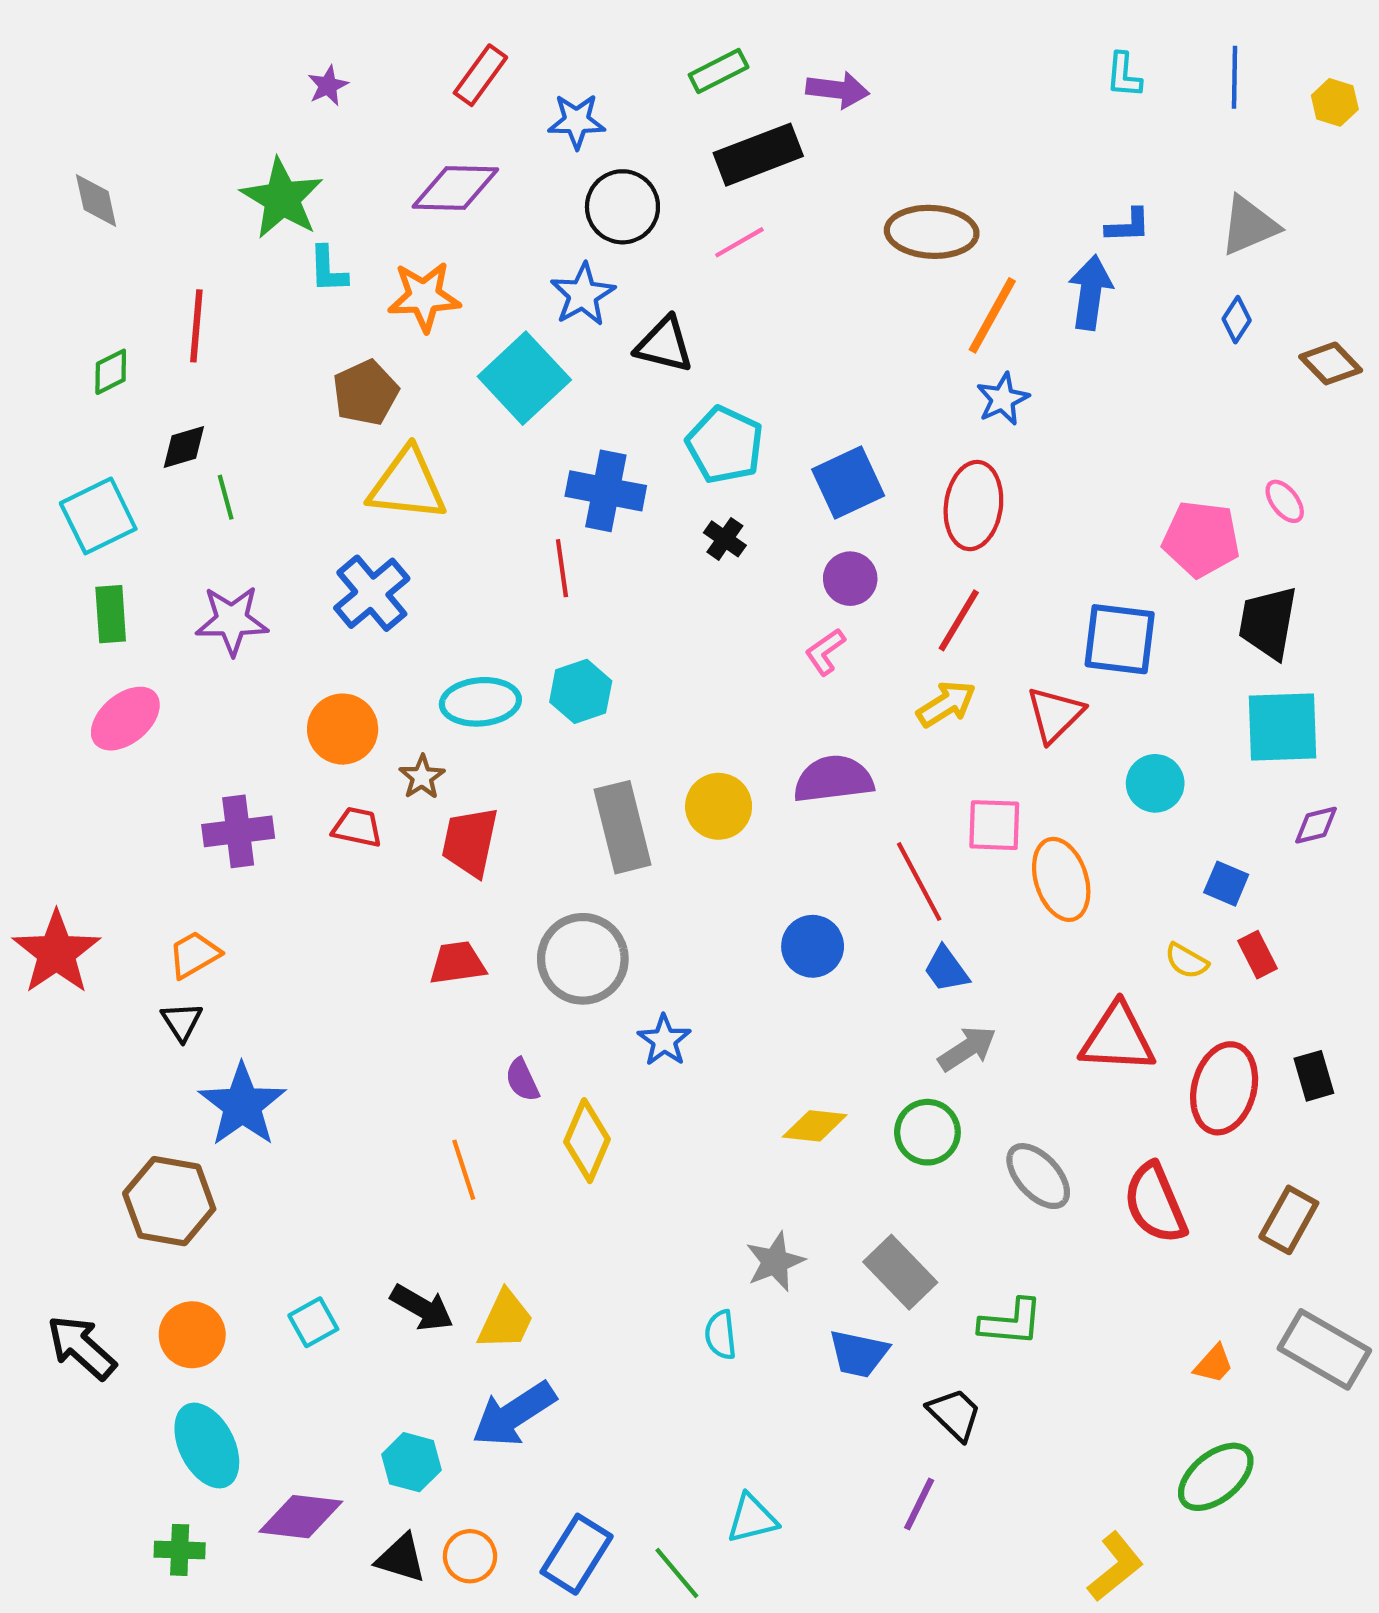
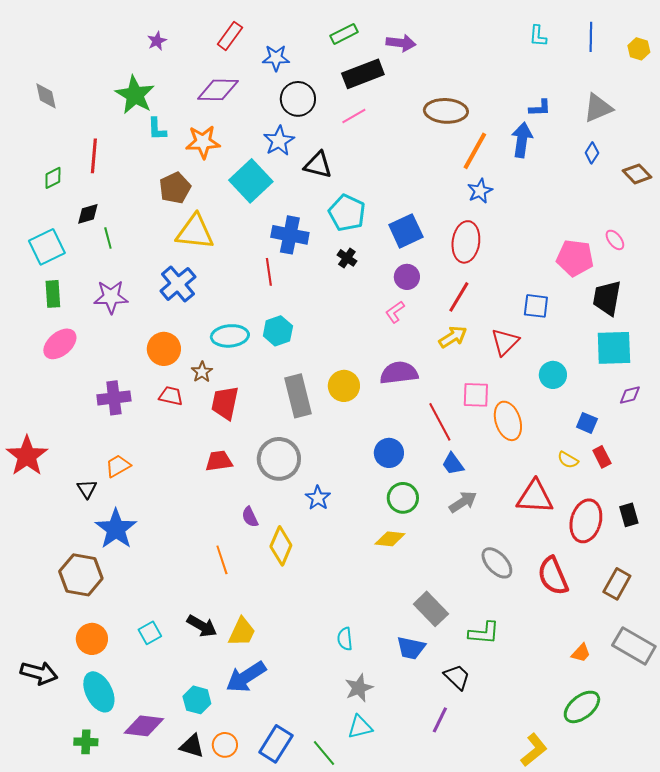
blue square: (1120, 639) -> (536, 306), size x0.7
orange trapezoid: (194, 955) -> (118, 466), moved
green circle: (927, 1132) -> (403, 498), moved
gray star: (775, 1262) -> (359, 688), moved
black arrow: (81, 1347) -> (39, 673), moved, turned 153

